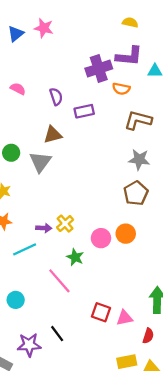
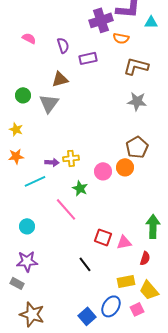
brown pentagon: (136, 193) -> (137, 147), moved
yellow cross: (65, 224) -> (71, 158), turned 35
black line: (57, 334) -> (85, 264), moved
purple star: (29, 345) -> (27, 261), moved

